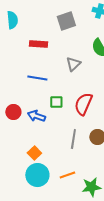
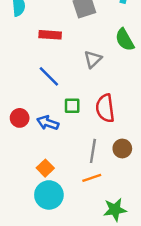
blue line: (37, 78) -> (49, 76), turned 36
red semicircle: (83, 104) -> (105, 108), turned -30
orange line: (67, 175) -> (92, 178), moved

